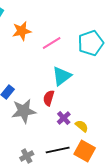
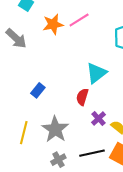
pink line: (52, 43) -> (79, 20), moved
gray star: (24, 111) -> (55, 129), moved, turned -30

